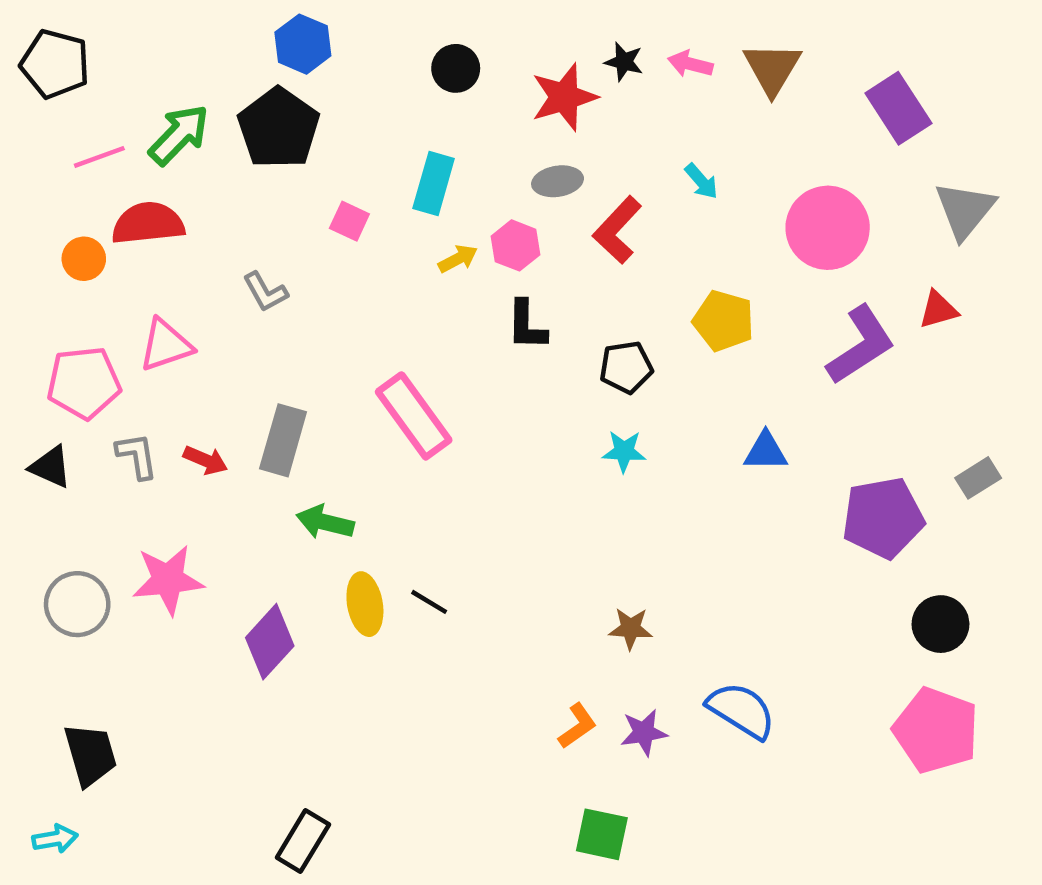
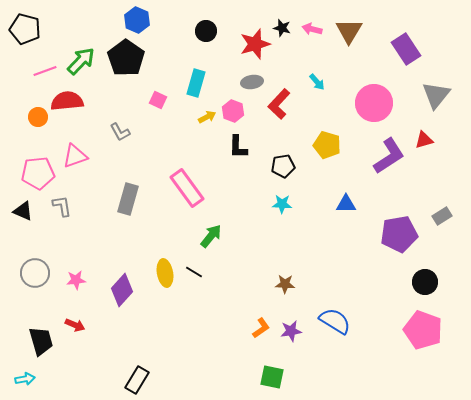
red arrow: (206, 460) -> (75, 325), moved
green arrow: (325, 522) -> (211, 236), moved, turned 115
pink star: (168, 580) -> (76, 280), moved, size x0.6

